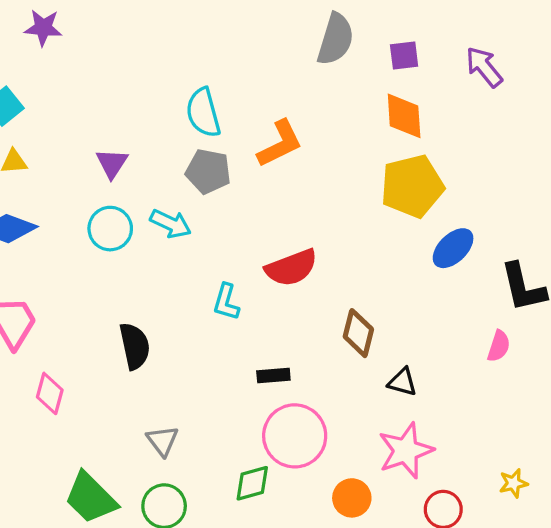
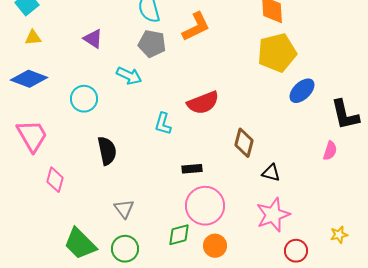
purple triangle: (112, 163) -> (93, 39), turned -30
cyan circle: (110, 229) -> (84, 99), moved
orange circle: (352, 498) -> (215, 246), moved

